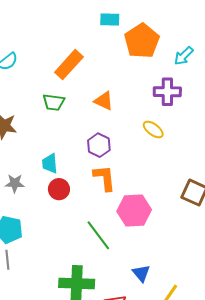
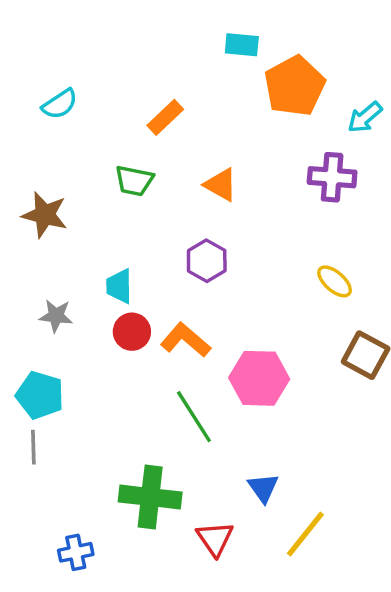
orange rectangle: (69, 65) -> (165, 117), size x0.7
yellow ellipse: (153, 129) -> (335, 281), moved
orange L-shape: (104, 178) -> (185, 340), moved, turned -48

